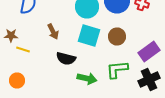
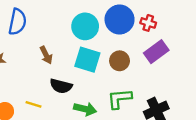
yellow line: (23, 50) -> (33, 104), moved
purple rectangle: (149, 52) -> (156, 52), moved

